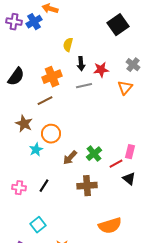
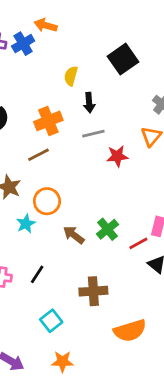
black square: (118, 25) -> (123, 59), moved
red star: (101, 70) -> (117, 156), moved
brown arrow: (70, 158) -> (74, 235), turned 84
brown cross: (87, 186) -> (93, 291), moved
cyan square: (38, 225) -> (51, 321), moved

